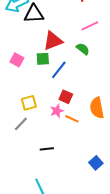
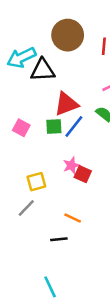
blue line: (59, 70) -> (74, 127), moved
pink star: (57, 111) -> (71, 165), moved
orange line: (72, 119) -> (73, 218), moved

